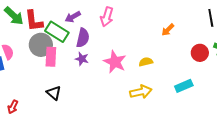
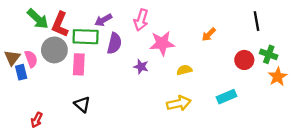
red L-shape: (34, 21) -> (60, 24), turned 30
green rectangle: (57, 32) -> (86, 37), turned -30
gray circle: (41, 45) -> (54, 50), moved
purple star: (82, 59) -> (141, 67), moved
pink star: (115, 62) -> (162, 43), moved, turned -30

